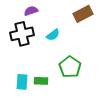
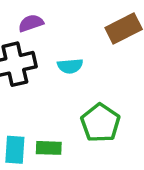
cyan semicircle: (53, 35) -> (70, 66), turned 32

